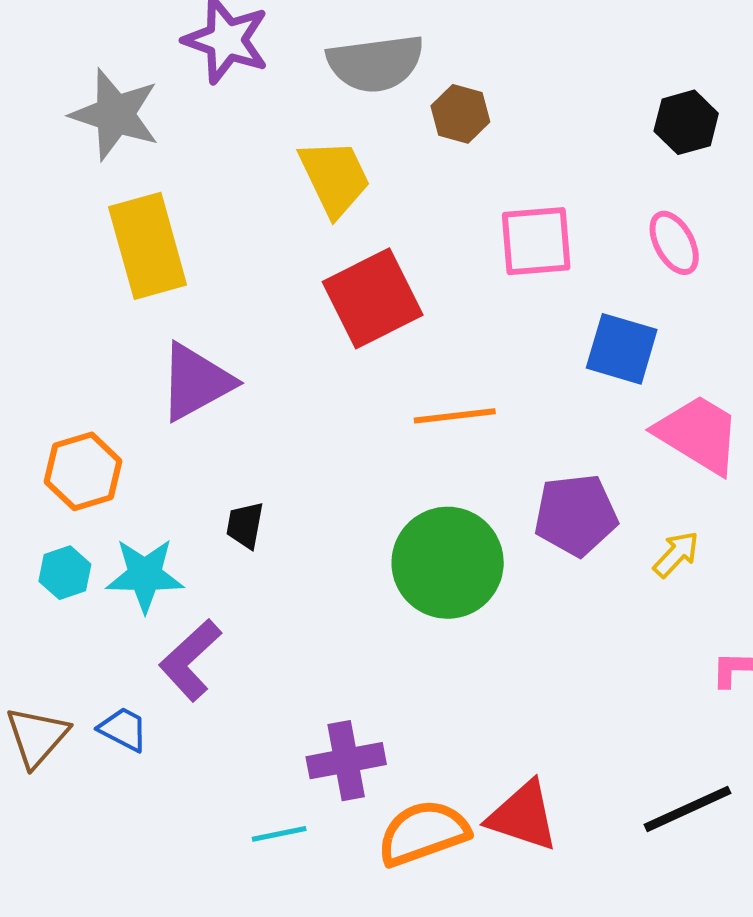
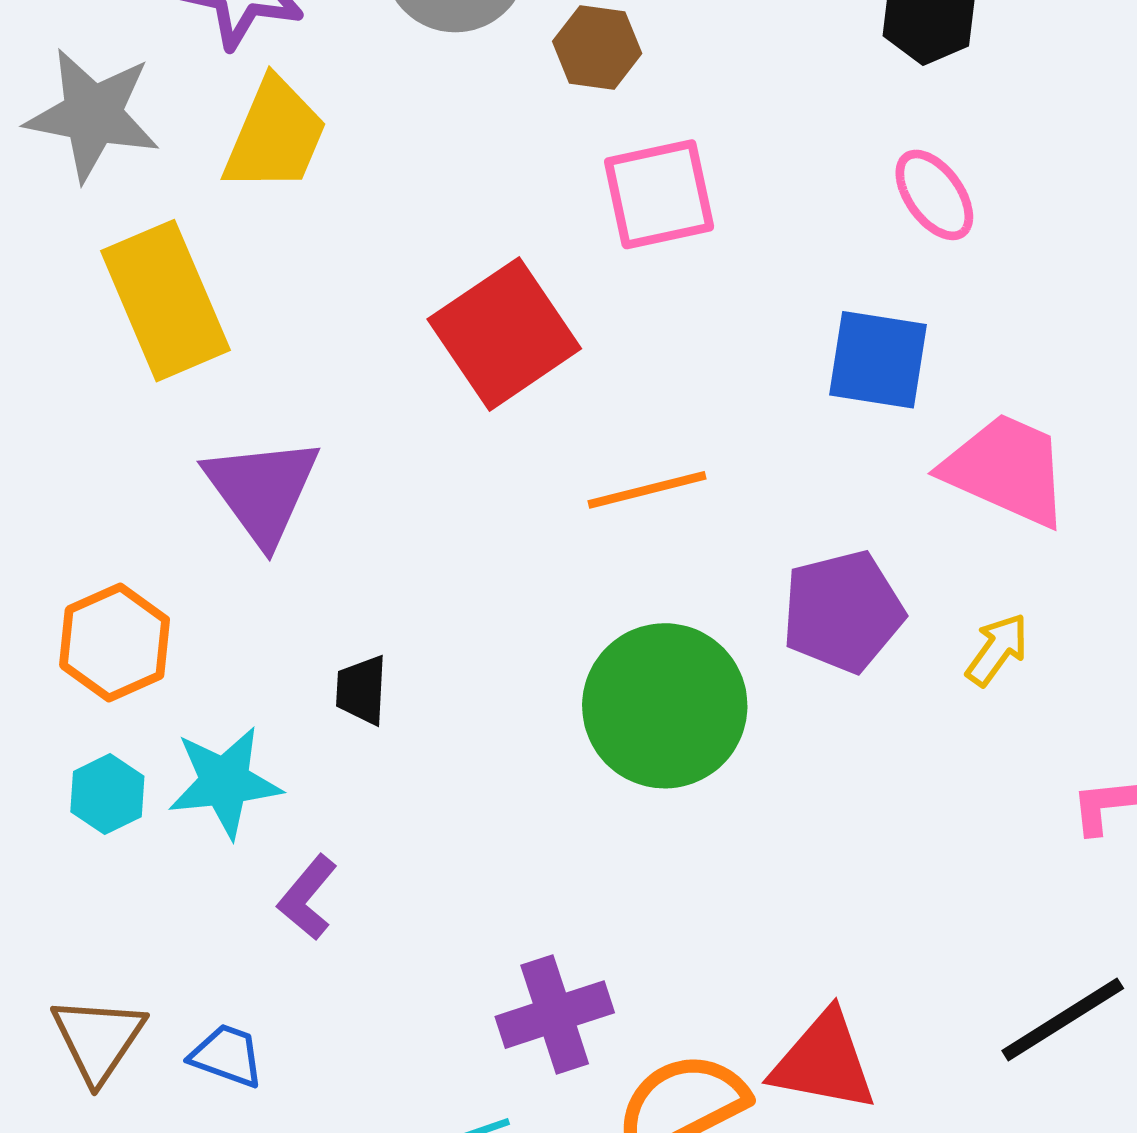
yellow trapezoid: (335, 178) -> (275, 135), moved, turned 56
pink square: (536, 241) -> (659, 194), moved
purple triangle: (196, 382) -> (262, 490), turned -30
purple L-shape: (190, 660) -> (307, 898), size x0.7
blue trapezoid: (123, 729) -> (227, 1056), moved

